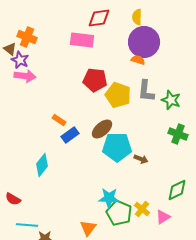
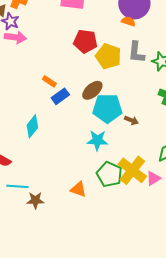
cyan star: (109, 198) -> (97, 140), moved
yellow cross: (142, 209) -> (132, 170), size x1.8
orange triangle: (88, 228) -> (78, 189), turned -48

